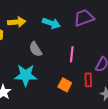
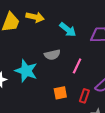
gray semicircle: (35, 49) -> (52, 55), moved, turned -91
orange square: (65, 85) -> (60, 93), turned 32

